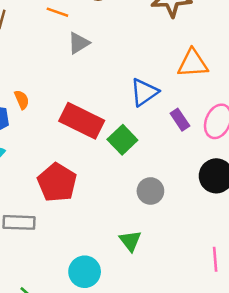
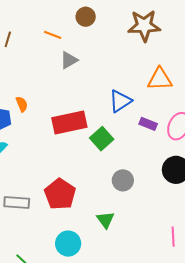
purple rectangle: (180, 120) -> (148, 124), turned -36
red rectangle: (82, 121) -> (69, 122), turned -40
red pentagon: (57, 183) -> (60, 194), moved

